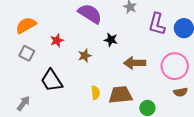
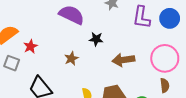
red star: (57, 40) -> (31, 46), moved
brown semicircle: (181, 92) -> (165, 85), moved, turned -80

